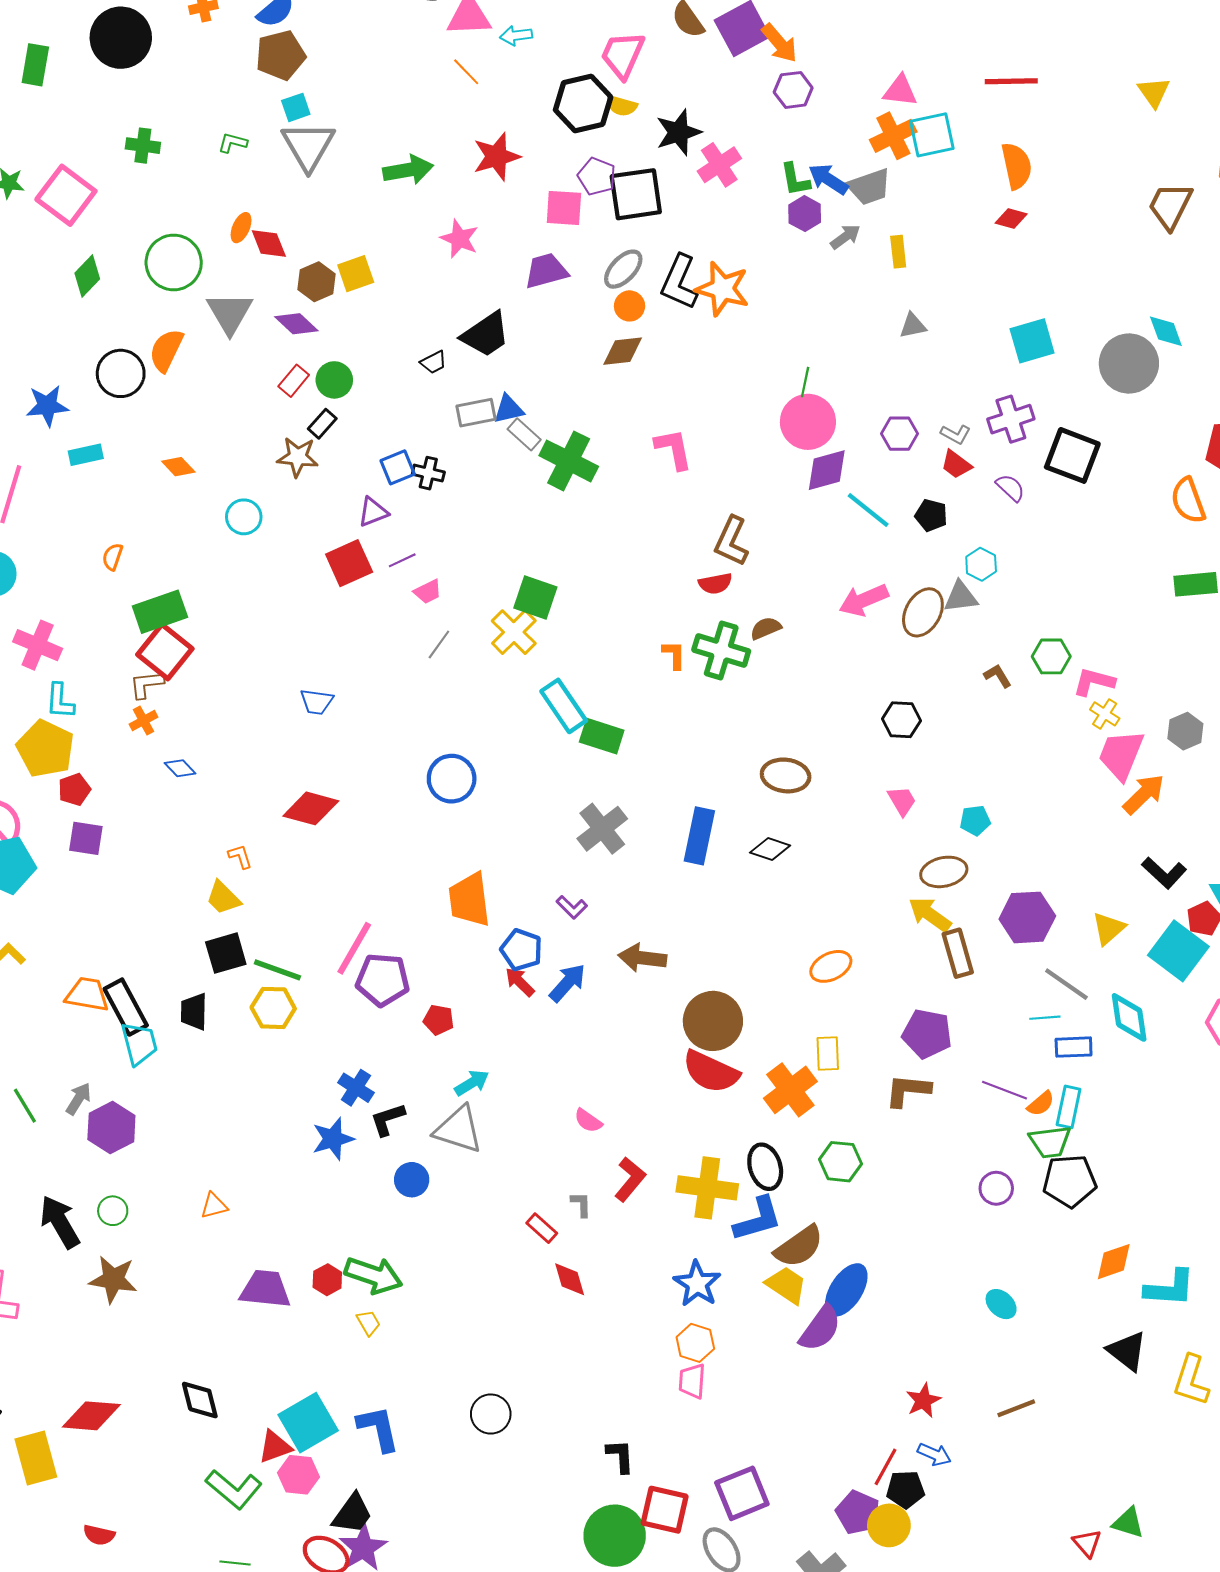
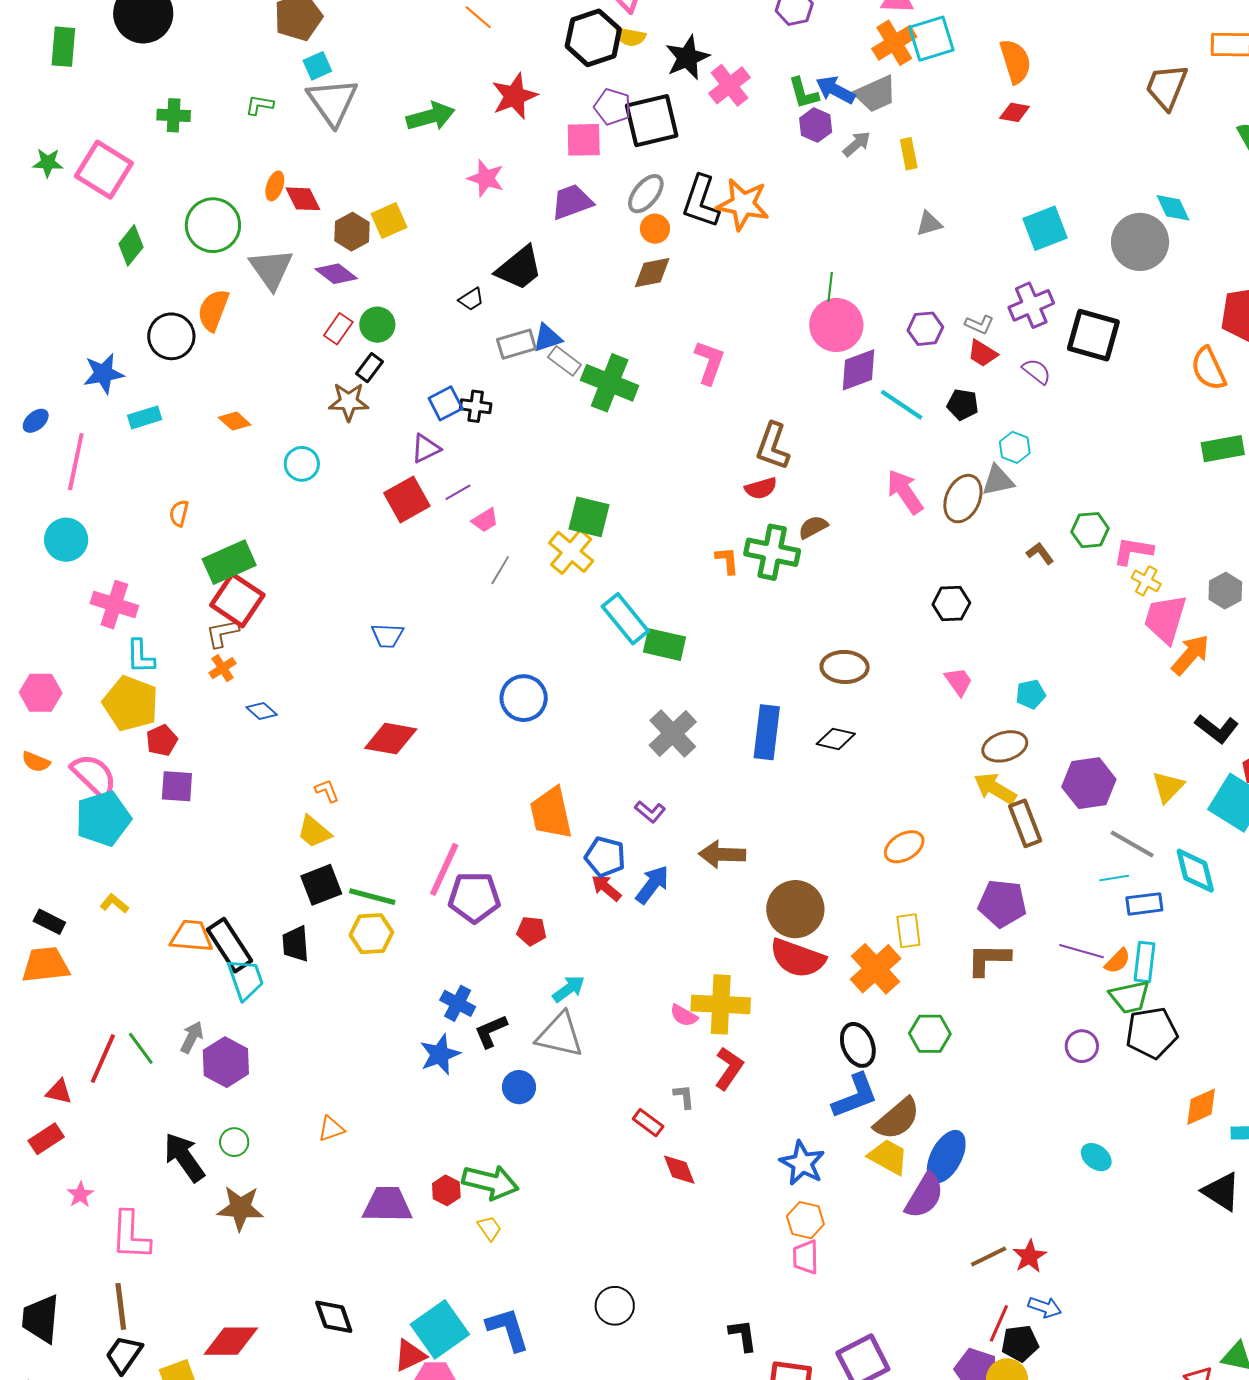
pink L-shape: (674, 449) -> (709, 362), turned 36
pink arrow: (864, 600) -> (905, 492), turned 84
yellow cross: (707, 1188) -> (721, 1004), moved
brown line: (1016, 1408) -> (989, 1256), moved

